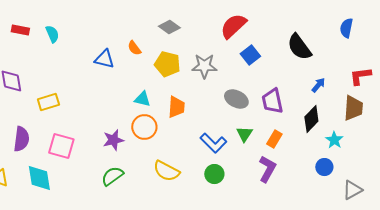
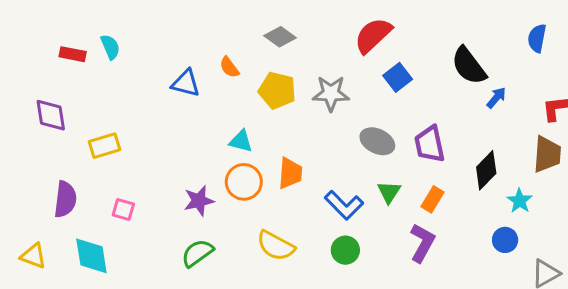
red rectangle: (20, 30) -> (73, 54), moved
blue arrow: (318, 85) -> (496, 98), moved
orange trapezoid: (176, 107) -> (290, 173), moved
pink square: (61, 146) -> (123, 209), size x0.6

